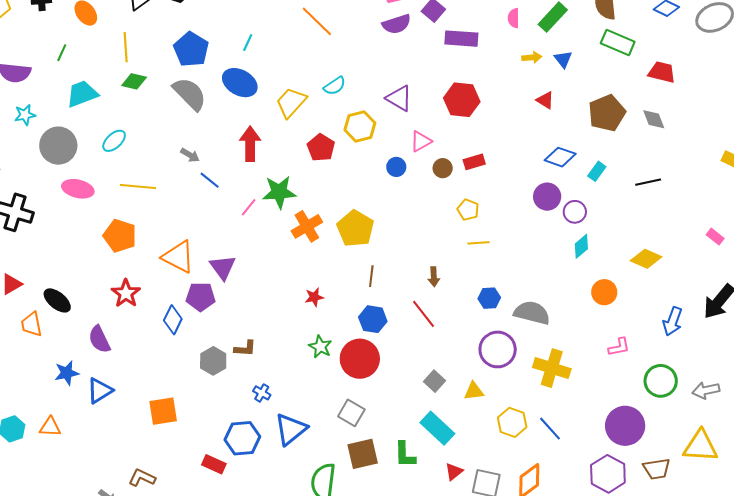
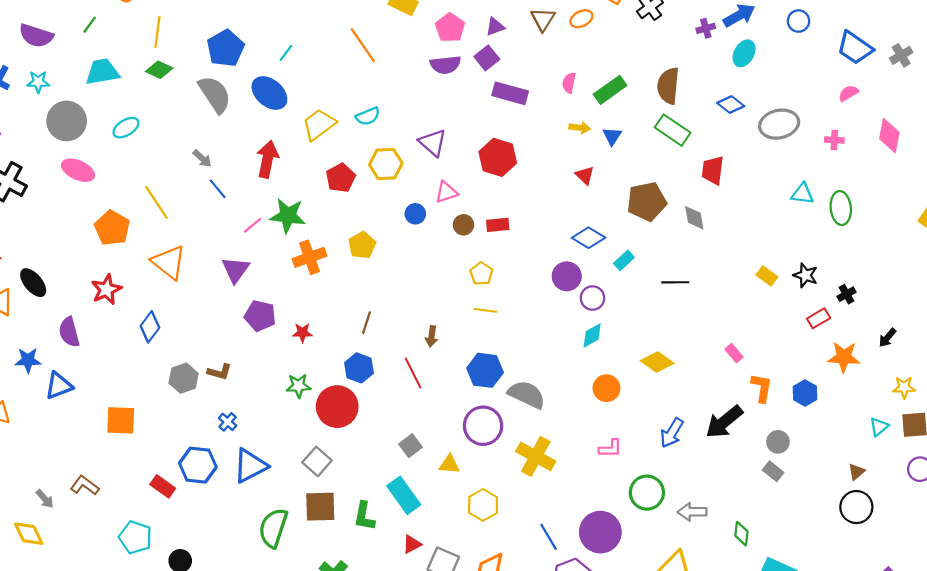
red trapezoid: (662, 72) -> (713, 170), turned -108
yellow line: (138, 187) -> (156, 202), moved, turned 40
yellow pentagon: (355, 228) -> (362, 245), moved, size x0.7
purple triangle: (223, 267) -> (236, 270), moved
purple pentagon: (201, 297) -> (260, 316), moved
blue hexagon: (489, 298) -> (485, 370), size x1.5
green star: (320, 347) -> (298, 386), turned 30
blue line: (550, 429) -> (549, 537), moved

